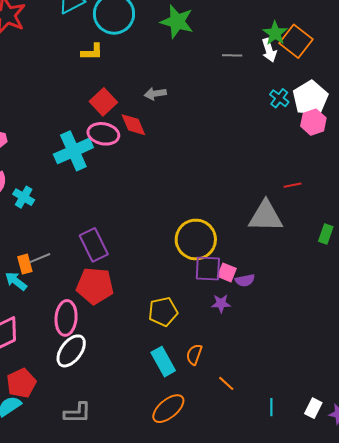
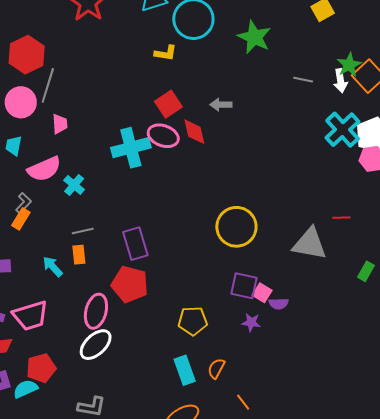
cyan cross: (279, 98) -> (343, 130), size x1.8
yellow circle: (196, 239) -> (236, 227), moved
gray line: (40, 258) -> (83, 231), moved
orange rectangle: (25, 264) -> (79, 255), moved

